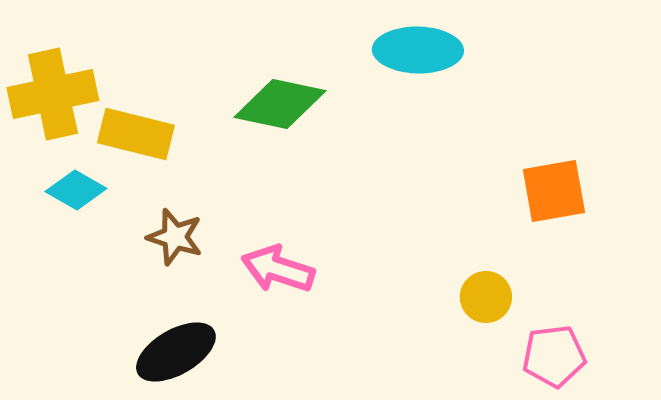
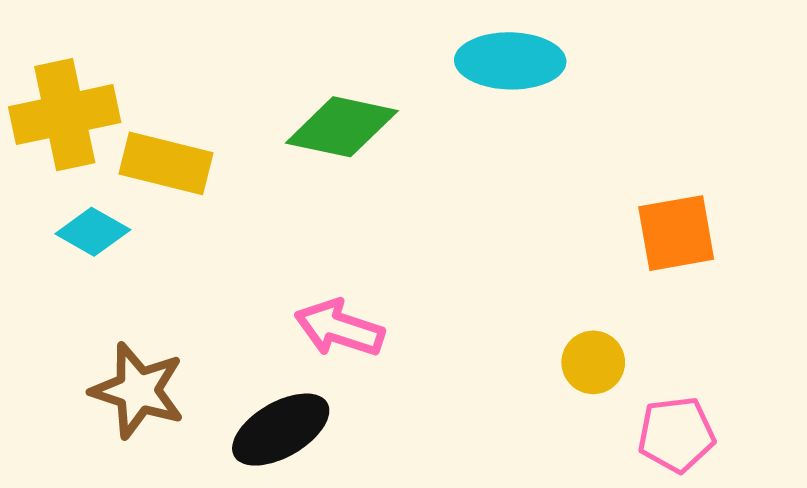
brown star: (175, 237) -> (138, 390), moved, size x1.4
black ellipse: (176, 352) -> (281, 430), moved

